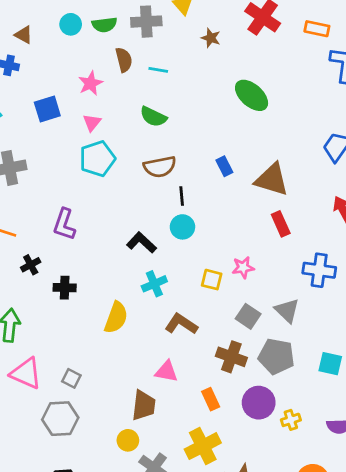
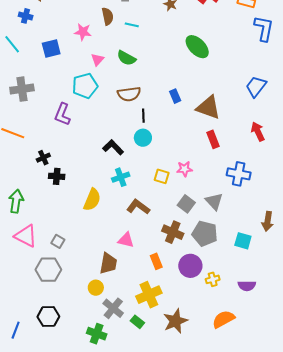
pink star: (90, 83) -> (83, 32), turned 30
pink triangle: (92, 123) -> (97, 60), moved
purple L-shape: (64, 224) -> (62, 114), moved
black cross: (31, 265) -> (43, 158), moved

